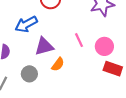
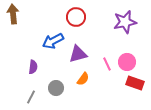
pink line: (79, 40) -> (107, 64), moved
purple triangle: (44, 46) -> (78, 54), moved

